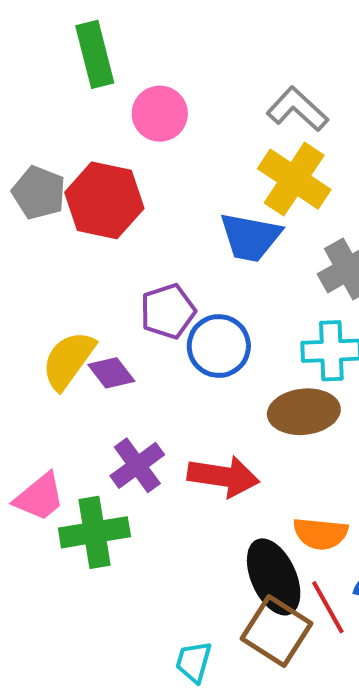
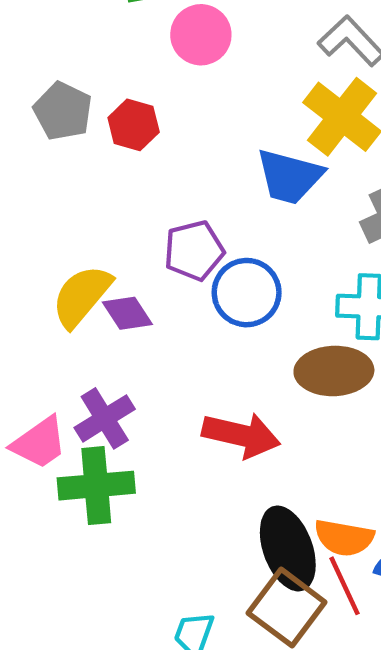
red hexagon: (104, 200) -> (134, 125), size x0.6
purple cross: (137, 465) -> (105, 418), moved
orange semicircle: (320, 534) -> (344, 538), moved

